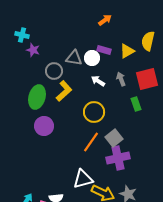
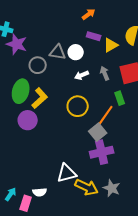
purple star: (33, 50) -> (17, 44), size x1.5
purple rectangle: (104, 50) -> (94, 36), moved
white arrow: (98, 81) -> (82, 75), turned -56
yellow L-shape: (64, 91) -> (40, 98), moved
orange line: (91, 142) -> (106, 115), moved

